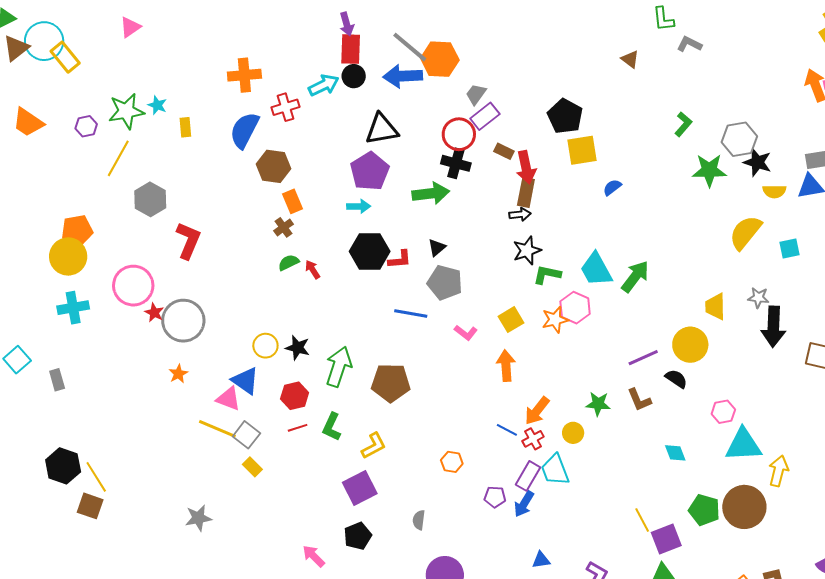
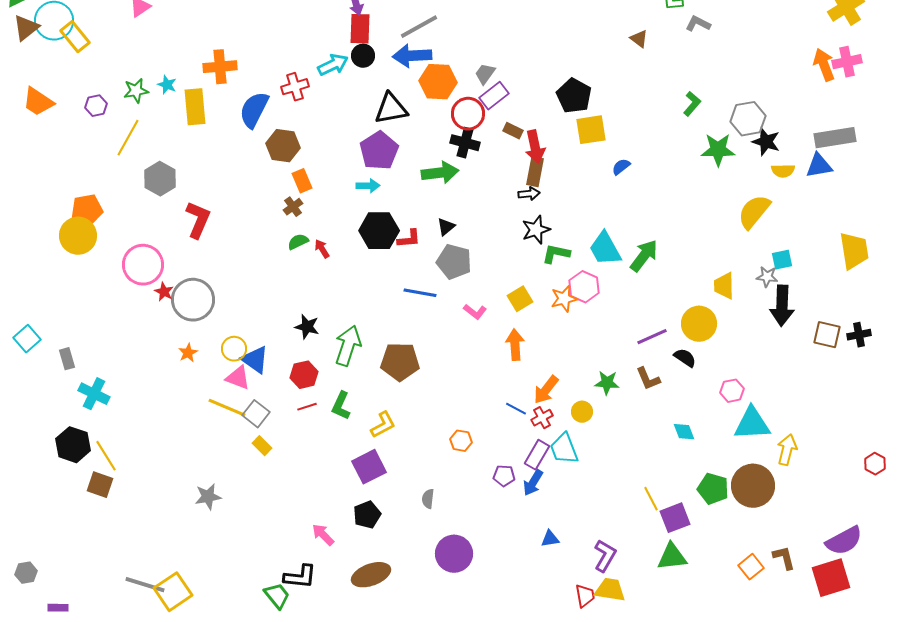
gray line: (410, 47) -> (419, 27), turned -69
orange hexagon: (440, 59) -> (438, 82), moved
orange cross: (244, 75) -> (220, 67), moved
green star: (126, 111) -> (136, 91), size x0.7
yellow rectangle: (185, 127) -> (195, 107), size x1.8
cyan square: (789, 248) -> (782, 260), moved
cyan cross: (73, 308) -> (94, 394), moved, turned 36
yellow circle: (265, 346) -> (234, 349), moved

